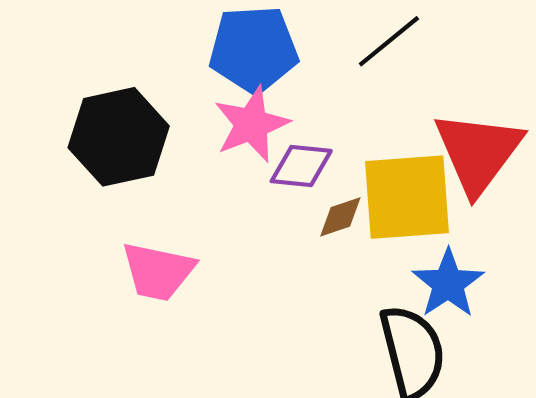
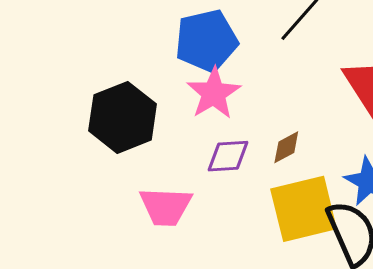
purple diamond: (301, 166) -> (228, 156), moved
yellow square: (407, 197) -> (304, 209), moved

